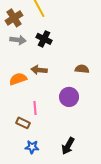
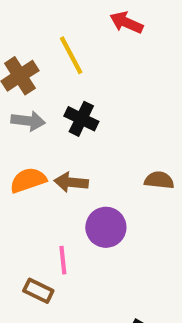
orange semicircle: (18, 79) -> (28, 180), moved
purple circle: (69, 97) -> (106, 227), moved

